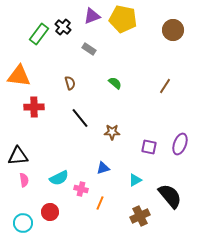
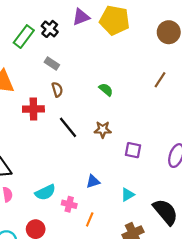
gray rectangle: (89, 49) -> (52, 64), moved
brown line: (165, 86) -> (160, 80), moved
red cross: (34, 107) -> (33, 109), moved
brown star: (112, 132) -> (103, 130), moved
purple square: (149, 147) -> (133, 150), moved

